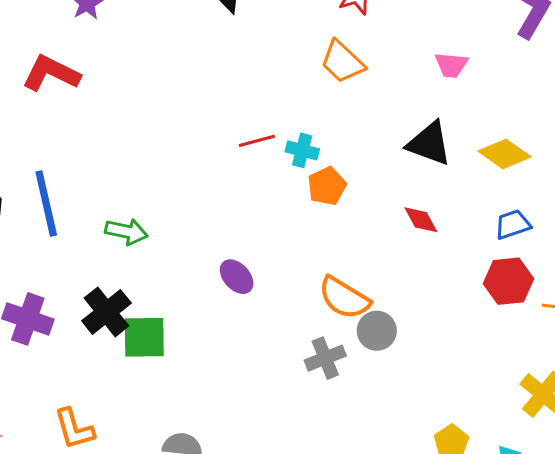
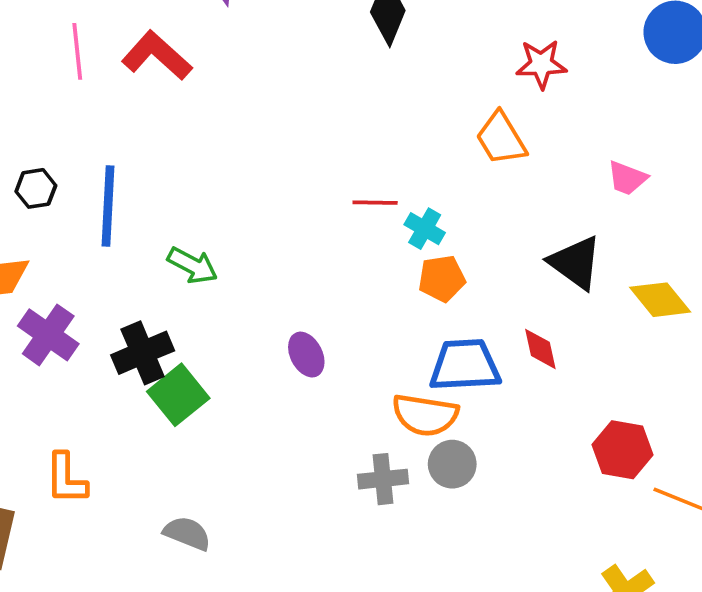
blue trapezoid: (513, 224) -> (465, 365), moved, size x1.6
orange semicircle: (344, 298) -> (425, 415), turned -38
green square: (144, 337) -> (178, 395), turned 36

